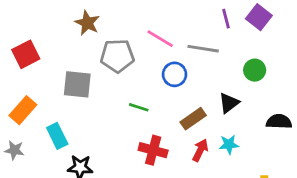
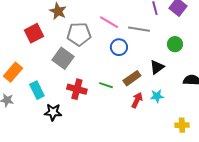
red square: (26, 54) -> (34, 33), moved
gray square: (77, 84) -> (63, 58), moved, turned 30
green line: (139, 107) -> (106, 85), moved
red cross: (153, 150) -> (77, 89), moved

